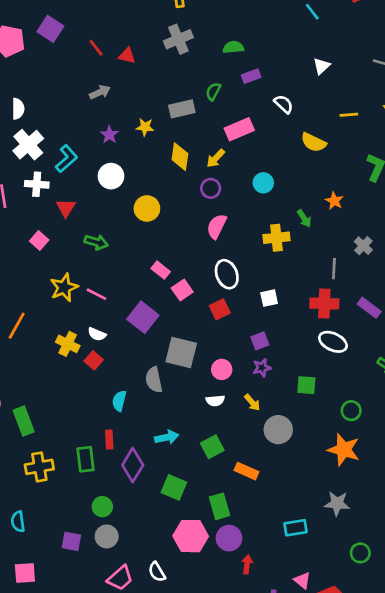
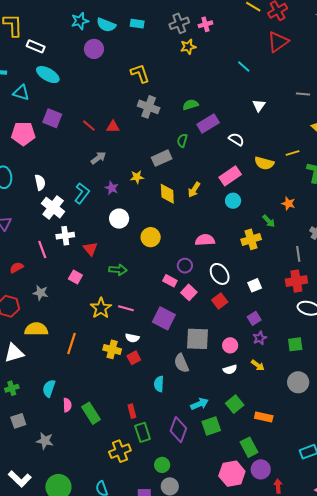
gray cross: (178, 39) -> (149, 107), turned -35
purple rectangle: (251, 76) -> (208, 123), size x1.5
yellow line: (349, 115) -> (293, 153), moved
pink rectangle: (239, 129) -> (230, 176), moved
cyan L-shape: (66, 159) -> (82, 193), moved
purple circle: (211, 188) -> (185, 266), moved
pink semicircle: (217, 226) -> (205, 240), turned 72
red square: (94, 360) -> (134, 358), turned 32
gray circle: (278, 430) -> (298, 382), moved
red rectangle: (109, 440) -> (132, 411), moved
yellow cross: (39, 467) -> (120, 451), moved
green square: (174, 487) -> (211, 426), moved, turned -30

